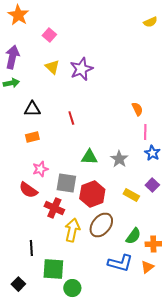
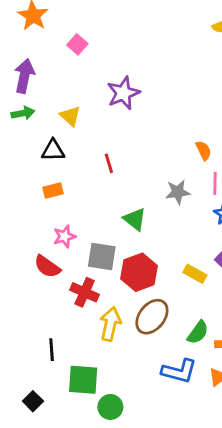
yellow triangle: (52, 67) -> (70, 116), moved
green triangle: (89, 157) -> (135, 219), turned 36
gray star: (119, 159) -> (178, 192), moved, turned 30

